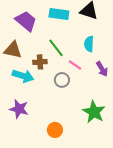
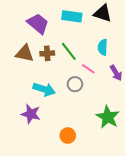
brown cross: (40, 62) -> (47, 53), moved
cyan arrow: (23, 76) -> (44, 89), moved

